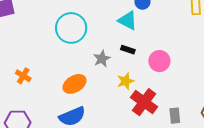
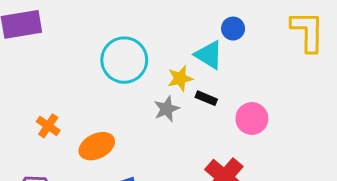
yellow star: (126, 81) -> (180, 78), moved
orange ellipse: (75, 84) -> (97, 146), moved

